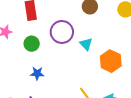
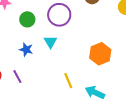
cyan triangle: (86, 44) -> (50, 42), moved

